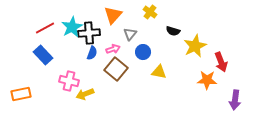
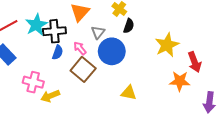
black semicircle: (173, 31) -> (129, 26), moved, turned -88
pink arrow: (113, 49) -> (80, 48), turned -112
blue circle: (143, 52) -> (112, 51), size x1.6
yellow triangle: (159, 72) -> (129, 93), moved

